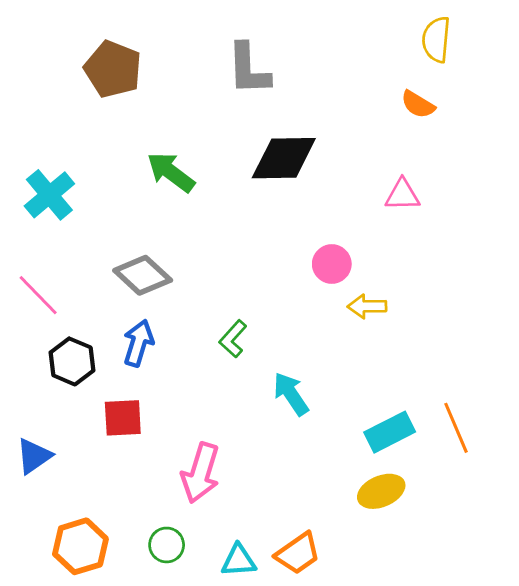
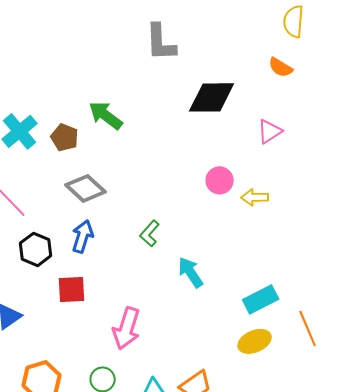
brown pentagon: (113, 69) -> (65, 137), moved, size x0.7
black diamond: (284, 158) -> (212, 97), moved
pink triangle: (402, 195) -> (270, 131), turned -32
yellow arrow: (367, 306) -> (255, 197), moved
orange line: (456, 428) -> (308, 328), moved

